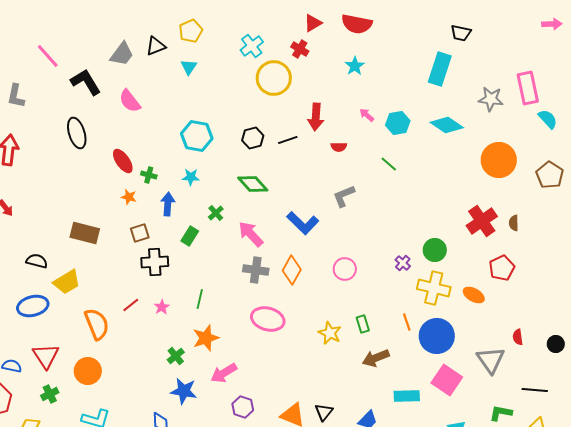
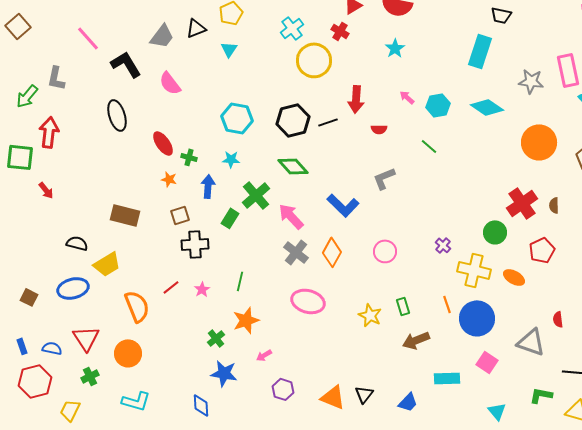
black hexagon: (253, 138) -> (293, 120), size x1.5
green cross: (216, 213) -> (256, 195), size x1.8
green circle: (435, 250) -> (495, 232), moved
gray cross: (256, 270) -> (296, 252), turned 30
gray triangle: (491, 360) -> (531, 342), turned -36
pink arrow: (224, 373) -> (264, 355), size x0.6
pink square: (447, 380) -> (487, 362), size x0.7

